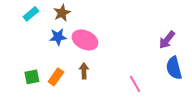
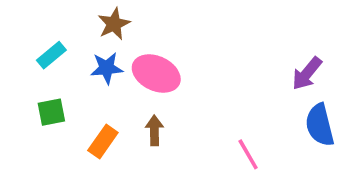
cyan rectangle: (31, 14) -> (51, 55), moved
green square: (32, 77) -> (51, 112), moved

